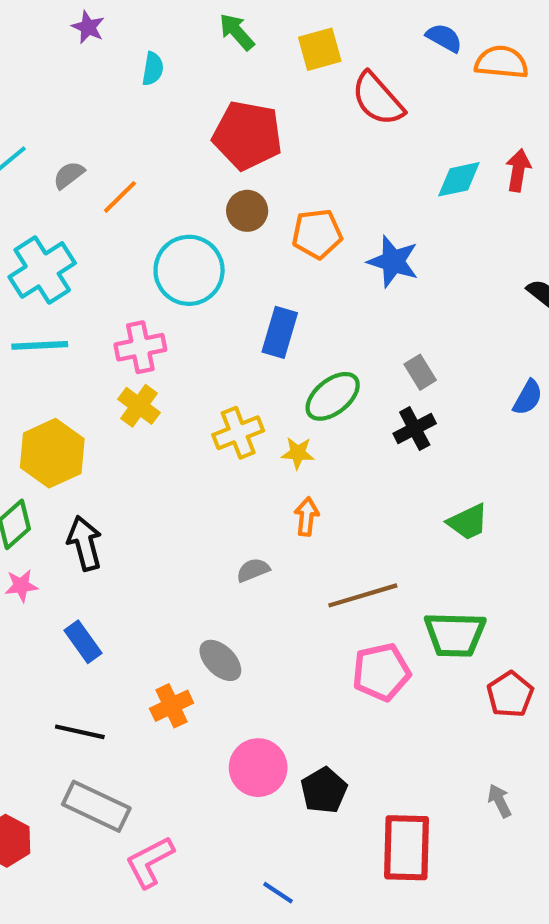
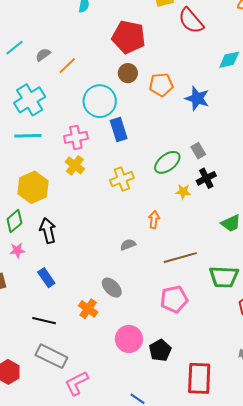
blue rectangle: (280, 332) -> (119, 130), moved, turned -35
gray rectangle: (420, 372) -> (198, 151), moved
yellow star: (298, 453) -> (183, 192), moved
pink pentagon: (381, 672) -> (174, 299), moved
orange cross: (172, 706) -> (88, 309), turned -30

